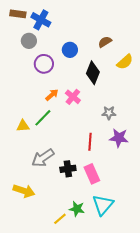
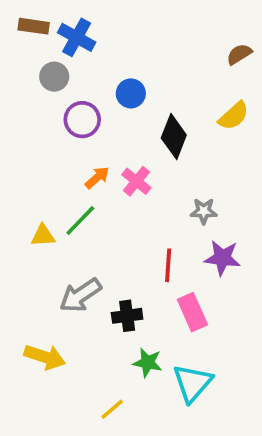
brown semicircle: (105, 42) -> (239, 54), moved
pink rectangle: (92, 174) -> (192, 312), moved
green star: (77, 209) -> (148, 363), moved

